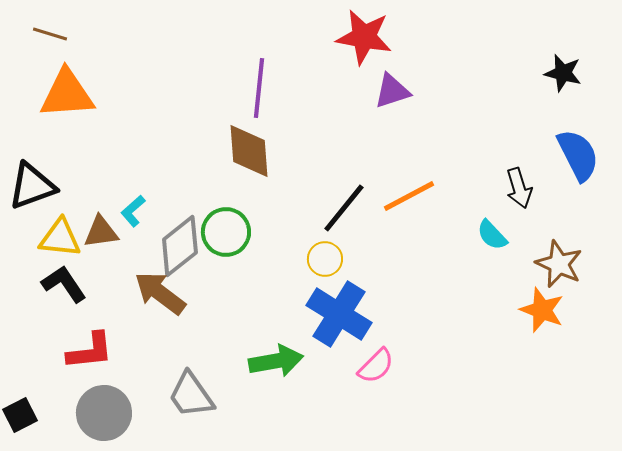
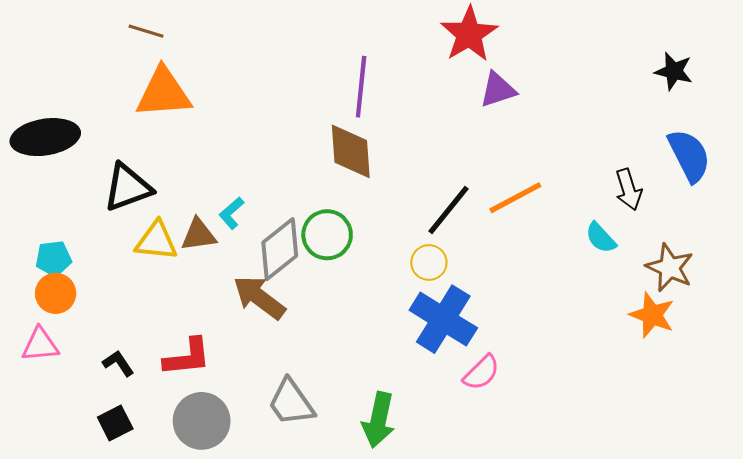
red star: (364, 37) -> (469, 34), turned 30
black L-shape: (64, 284) -> (118, 363), moved, size x0.7
green arrow: (276, 361) -> (379, 420), moved, turned 112

